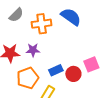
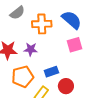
pink square: (91, 64) -> (75, 45), moved
red circle: (73, 74) -> (66, 86), moved

